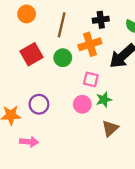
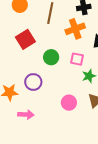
green circle: (63, 58) -> (51, 57), moved
pink circle: (82, 104) -> (69, 103), moved

